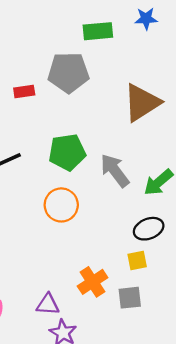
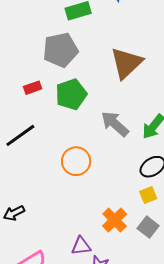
red rectangle: (24, 91) -> (33, 88), moved
green pentagon: (67, 152) -> (71, 94), moved
gray square: (130, 298) -> (148, 227), turned -35

